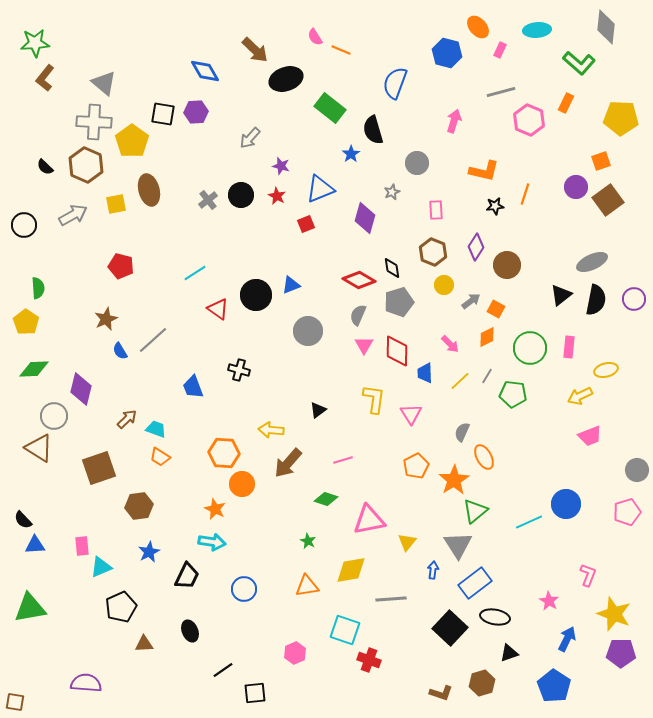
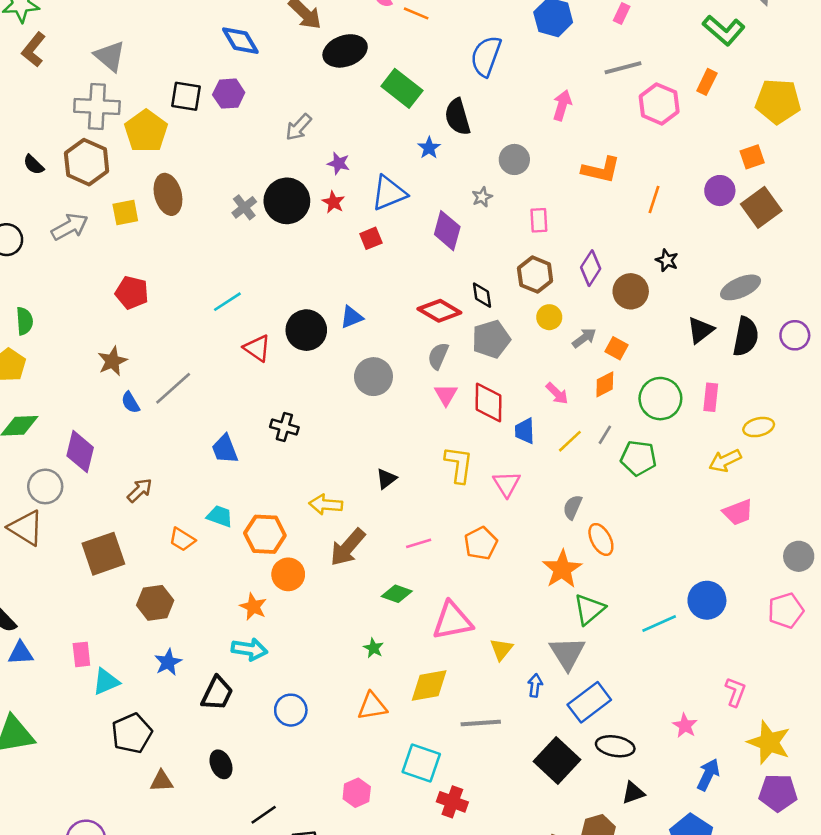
black circle: (241, 195) -> (287, 201), size x1.4
black star: (495, 206) -> (667, 260), moved, turned 30
cyan trapezoid: (156, 429) -> (220, 516), moved
orange pentagon: (416, 466) -> (481, 543), moved

